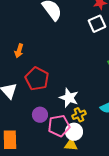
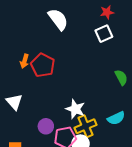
red pentagon: (37, 79) -> (43, 65), moved
yellow cross: (79, 115) -> (86, 126), size x1.5

